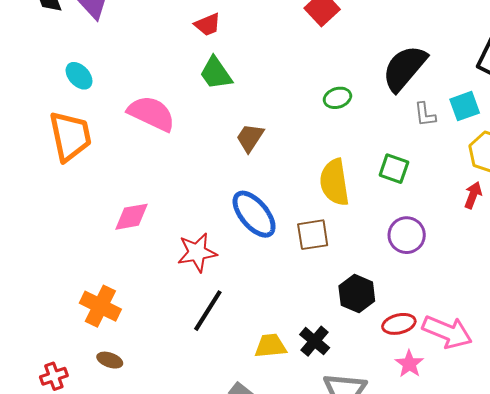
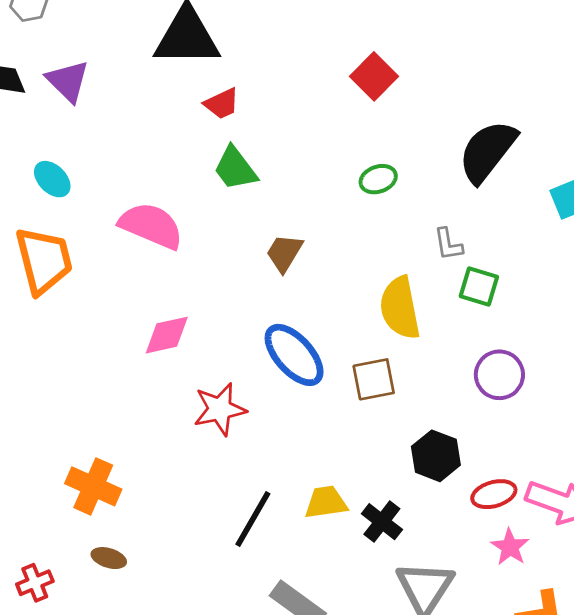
green ellipse: (337, 98) -> (378, 179), moved
gray L-shape: (425, 115) -> (448, 244), moved
pink diamond: (131, 217) -> (167, 335), moved
black line: (208, 311) -> (253, 519), moved
yellow trapezoid: (270, 346) -> (326, 502), moved

